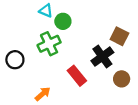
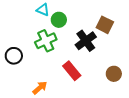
brown square: (119, 36) -> (105, 25), moved
black cross: (102, 57) -> (86, 41), moved

